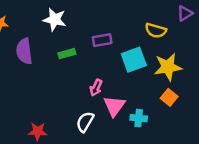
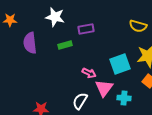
purple rectangle: (102, 40) -> (86, 29), moved
cyan square: (134, 60) -> (120, 64), moved
pink arrow: (96, 88) -> (89, 73), turned -88

